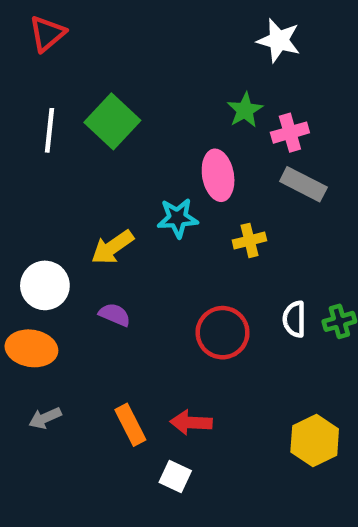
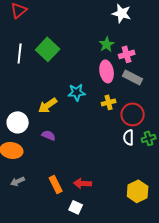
pink ellipse: (218, 175) -> (107, 71), moved
red circle: (223, 333) -> (133, 114), moved

